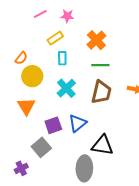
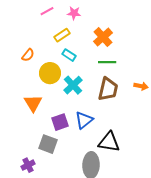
cyan rectangle: (62, 58) -> (69, 55), turned -56
yellow circle: (32, 76) -> (50, 73), moved
gray square: (41, 147) -> (48, 144), turned -30

